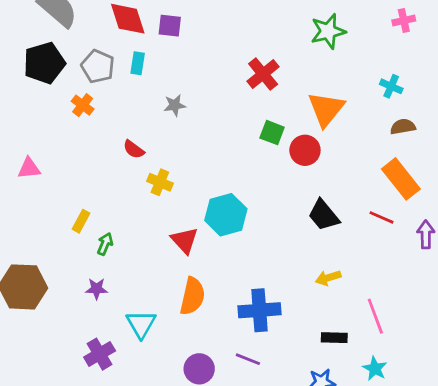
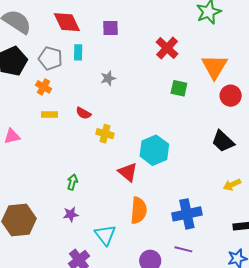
purple square: (170, 26) -> (110, 28), moved
red circle: (305, 150) -> (231, 96), moved
yellow rectangle: (81, 221) -> (49, 115), moved, turned 70

